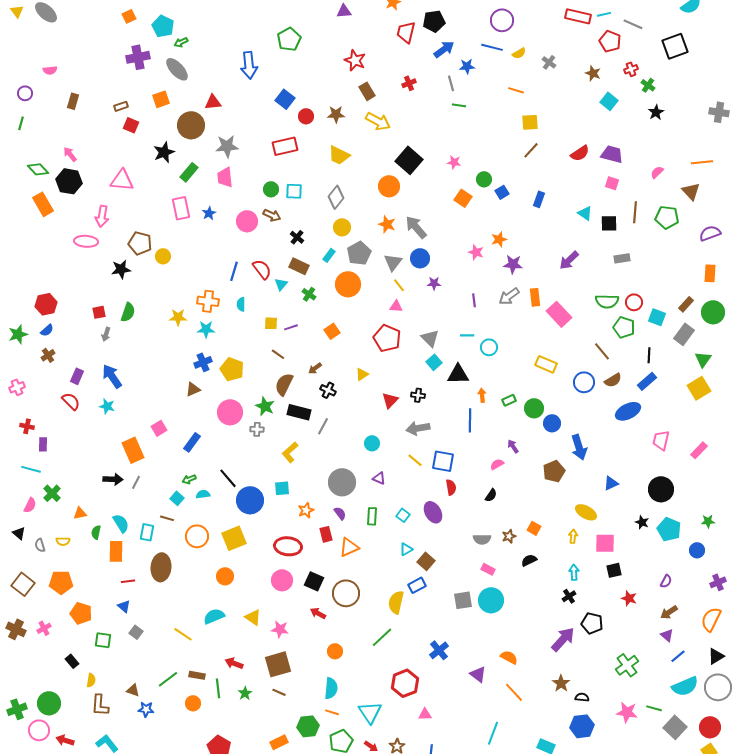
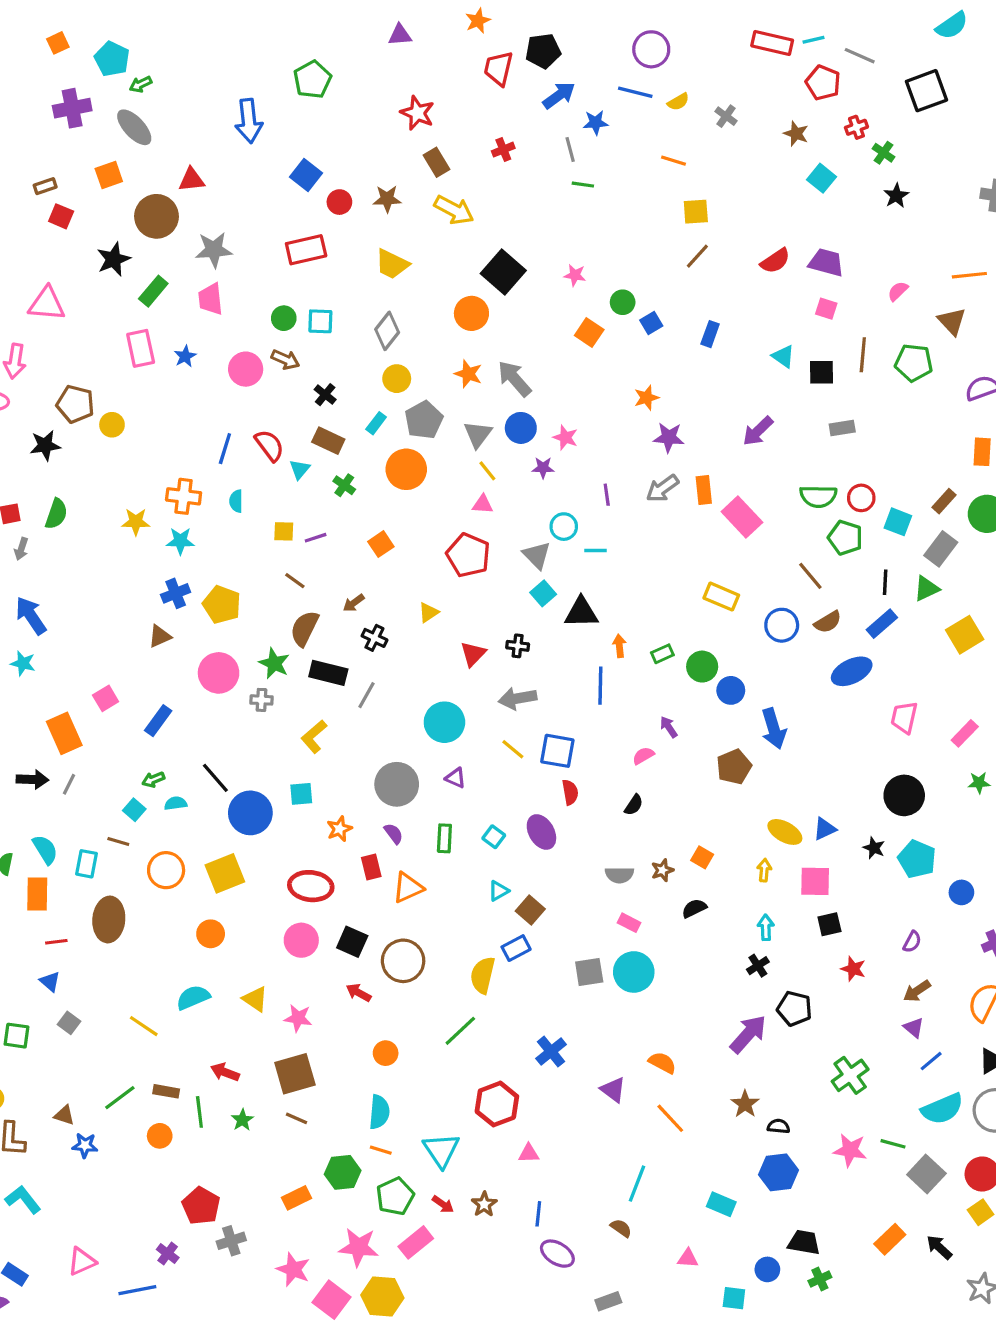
pink star: (476, 252) -> (565, 437), moved
cyan circle: (489, 347) -> (564, 527), moved
green triangle: (703, 359) -> (926, 589), moved, turned 30
cyan circle: (372, 443) -> (444, 722), size x1.6
blue triangle: (611, 483) -> (825, 829), moved
green star: (708, 521) -> (979, 783), moved

